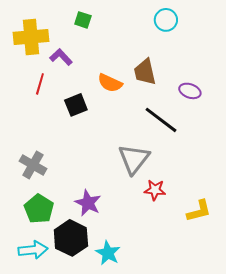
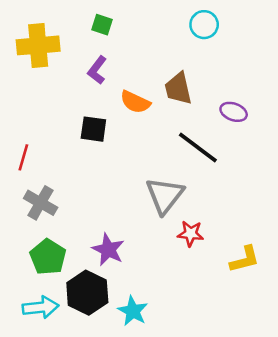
purple L-shape: (61, 57) -> (97, 70), moved, turned -100
red line: (40, 84) -> (23, 157), moved
black square: (76, 105) -> (93, 129), turned 30

